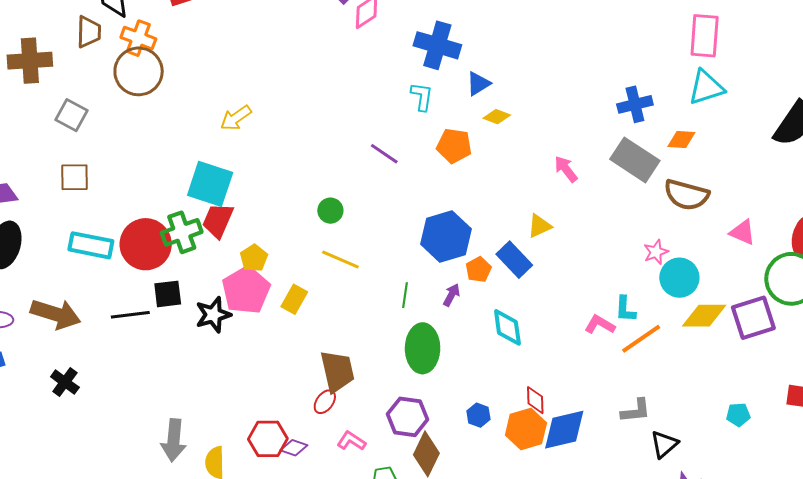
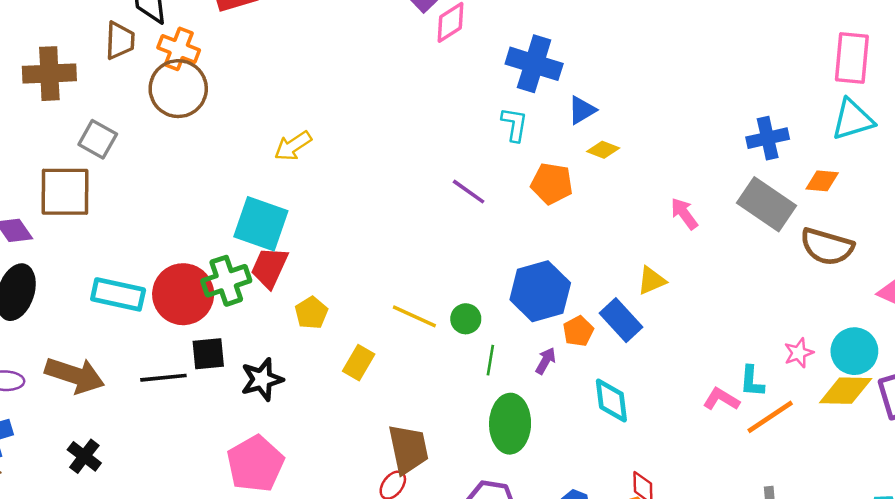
brown square: (75, 177) -> (65, 192), moved, size x1.5
green circle: (330, 211) -> (466, 319), moved
pink star: (656, 252) -> (799, 353), moved
cyan circle: (679, 278) -> (854, 351), moved
pink pentagon: (246, 290) -> (255, 464), moved

